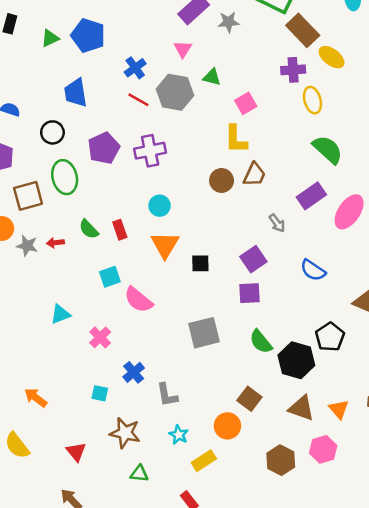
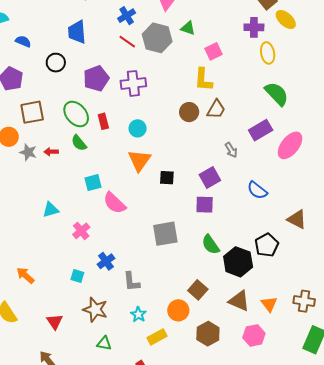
green ellipse: (65, 177) -> (76, 114), moved, turned -32
red rectangle: (120, 230) -> (103, 121), moved
brown hexagon: (281, 460) -> (208, 334), moved

